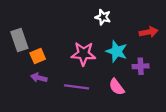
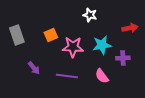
cyan star: (117, 51) -> (102, 45), turned -30
orange square: (38, 56) -> (51, 35), moved
purple arrow: (39, 78) -> (34, 68), turned -144

